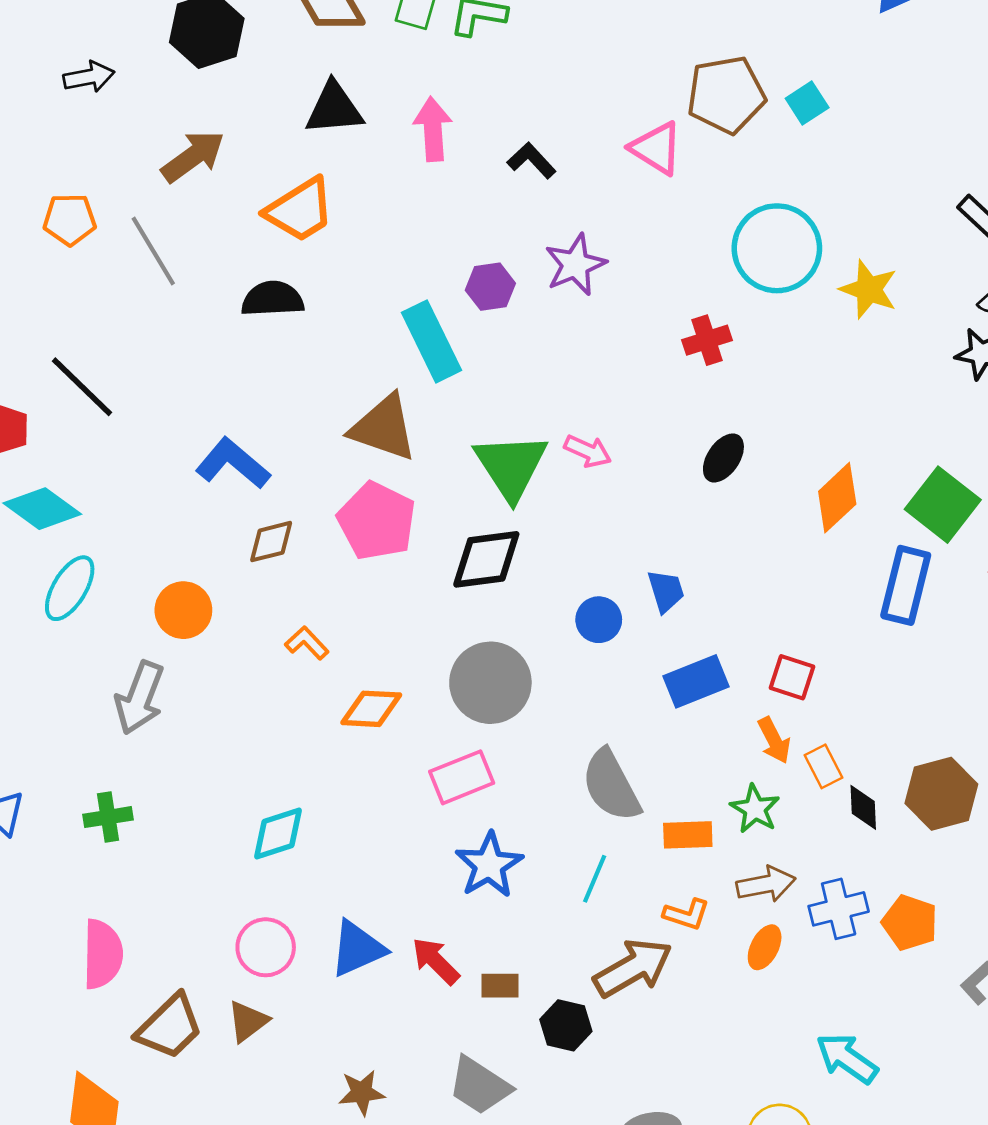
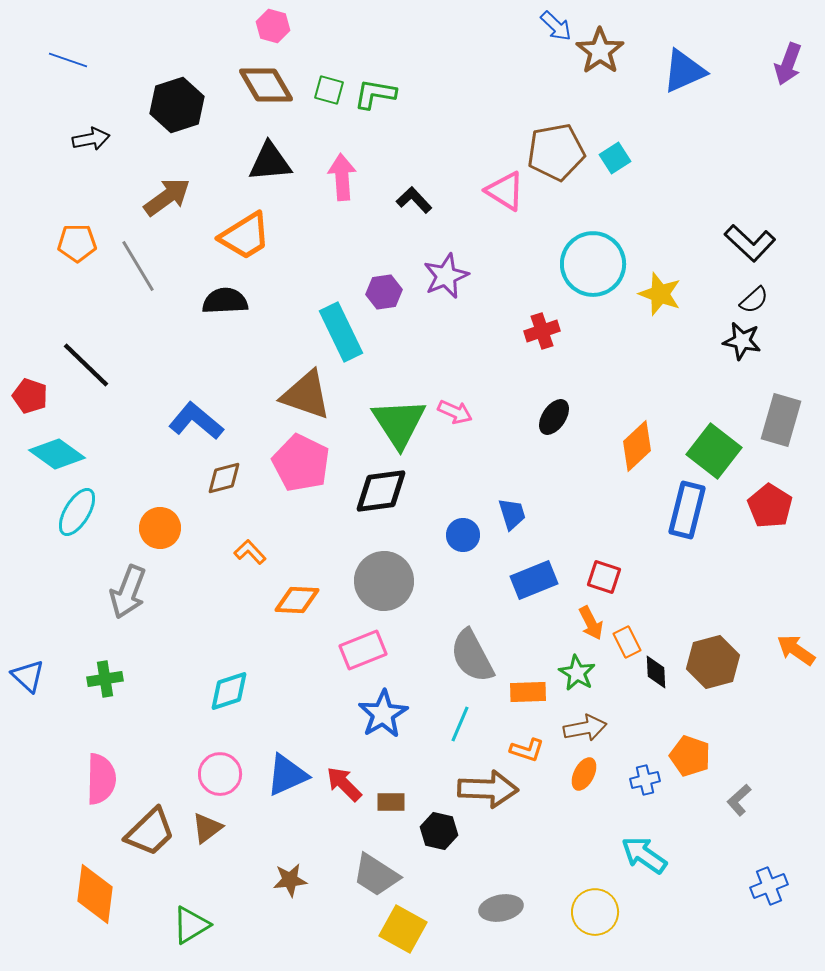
blue cross: (839, 909) -> (645, 780), moved, size x0.7
brown arrow: (633, 968) -> (488, 789), turned 32

